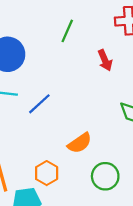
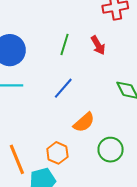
green line: (67, 31) -> (64, 44), moved
blue line: (39, 104) -> (63, 88), moved

